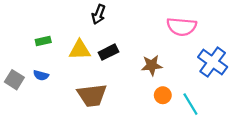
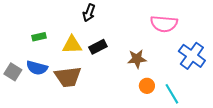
blue semicircle: (41, 75) -> (37, 68), size x1.5
brown trapezoid: (92, 95) -> (68, 77), moved

